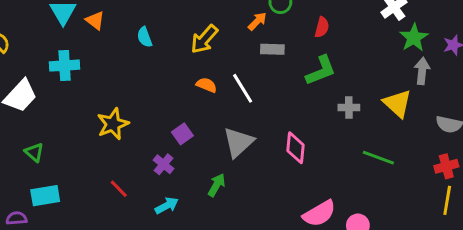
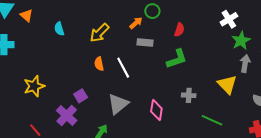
orange semicircle: (207, 85) -> (99, 64), turned -128
gray cross: (349, 107) -> (189, 95), moved
purple cross: (164, 164) -> (67, 116), size x1.5

